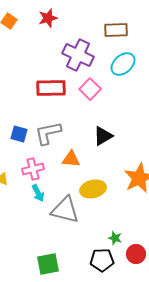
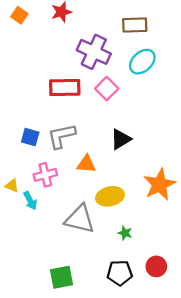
cyan arrow: (38, 193) -> (30, 201), moved
green star: (115, 238) -> (125, 233), moved

